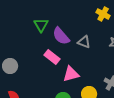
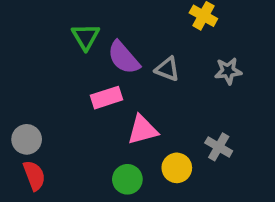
pink rectangle: (52, 57) -> (106, 98), turned -56
gray circle: (10, 66) -> (27, 139), moved

